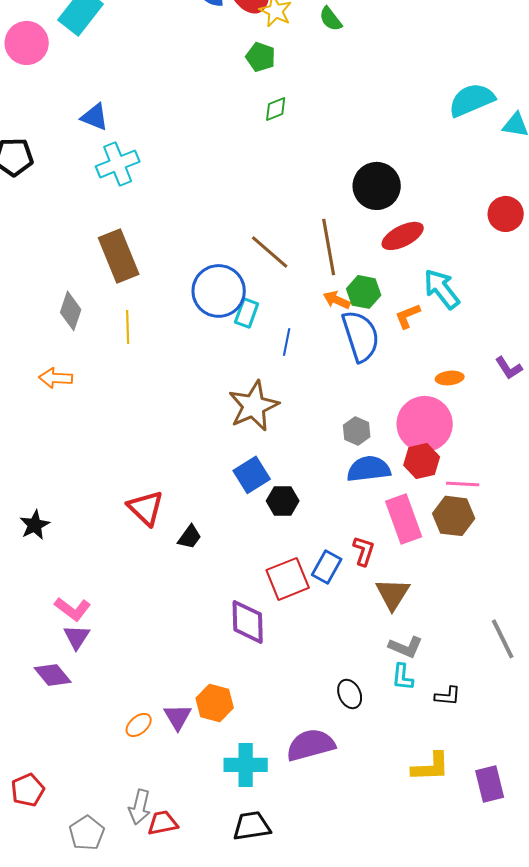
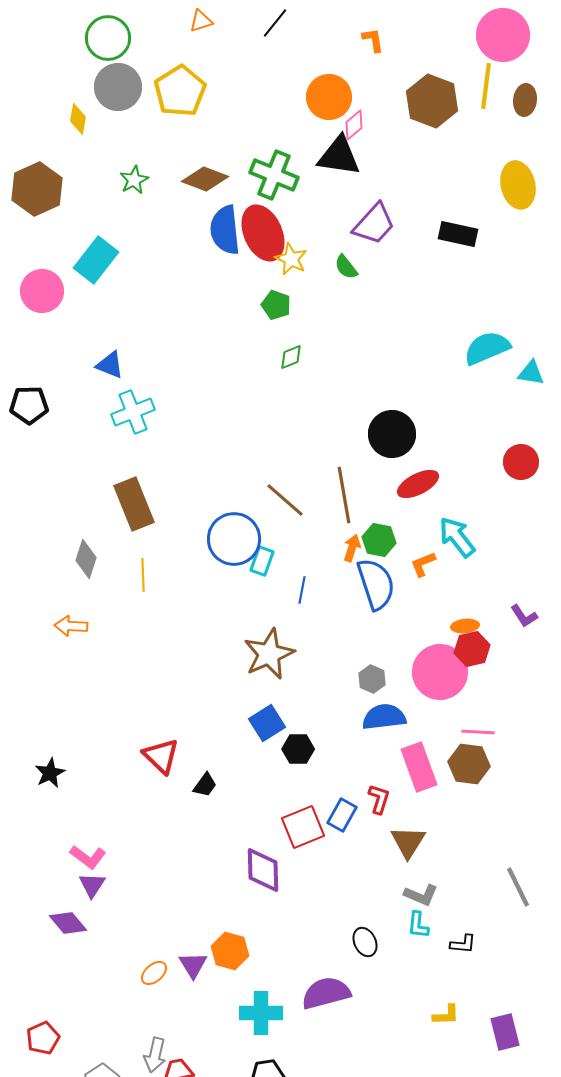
orange arrow: (337, 300) -> (352, 548), turned 84
red hexagon: (422, 461) -> (472, 649), moved
yellow L-shape: (431, 767) -> (446, 1015), size x0.7

